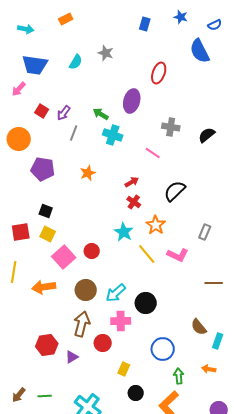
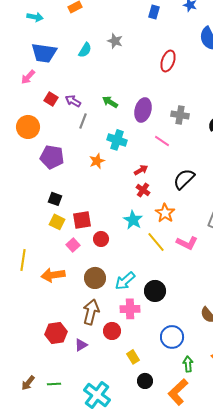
purple ellipse: (132, 101) -> (143, 110), moved
purple arrow: (64, 113) -> (73, 101), turned 84
cyan cross: (113, 135) -> (117, 140), moved
red square: (21, 232) -> (82, 220), moved
pink square: (64, 257) -> (73, 245), size x0.6
yellow rectangle: (124, 369) -> (133, 357), turned -56

